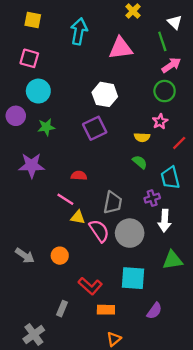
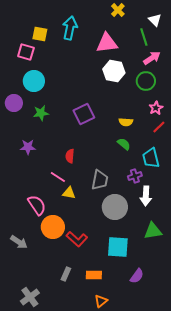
yellow square: (33, 20) -> (40, 34), moved
white hexagon: (105, 94) -> (114, 71), moved
pink star: (160, 121) -> (156, 108), moved
purple star: (32, 165) -> (28, 147), size x0.7
red semicircle: (79, 176) -> (70, 156), turned -88
pink semicircle: (99, 231) -> (37, 205), moved
gray arrow: (25, 256) -> (19, 242), moved
orange circle: (60, 256) -> (53, 227), size x1.5
red L-shape: (90, 286) -> (77, 239), moved
gray rectangle: (62, 309) -> (66, 274), moved

